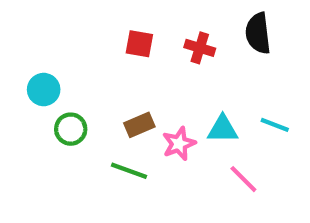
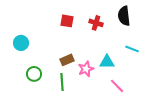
cyan line: (275, 125) -> (132, 49), moved
green circle: (71, 129) -> (34, 74), moved
green line: (129, 171) -> (62, 82), turned 66

